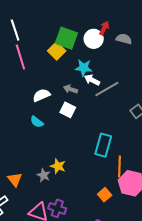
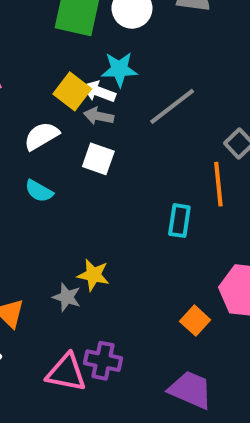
yellow square: (57, 51) -> (72, 91), moved
white arrow: (92, 80) -> (99, 92), moved
cyan rectangle: (103, 145) -> (179, 221), size x0.7
orange line: (120, 166) -> (218, 184), moved

